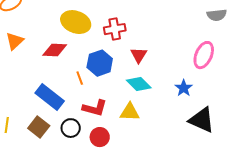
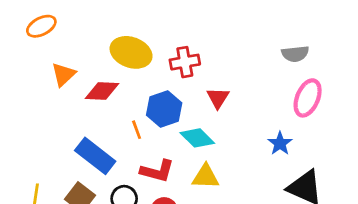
gray semicircle: (217, 15) -> (295, 54), moved
orange triangle: (15, 41) -> (63, 74), moved
cyan diamond: (139, 84) -> (197, 138), moved

